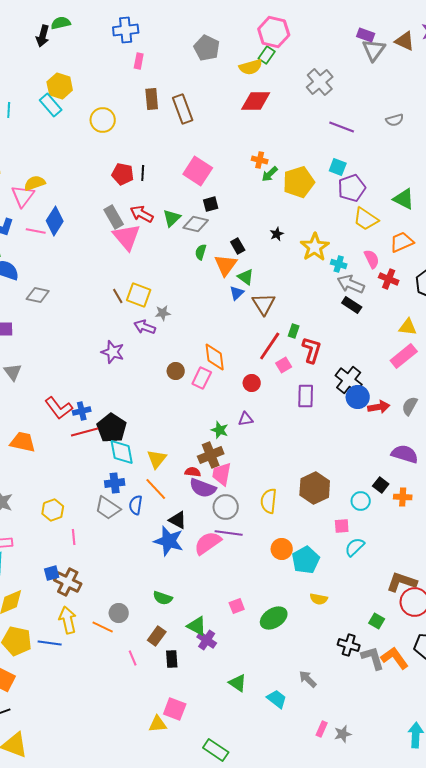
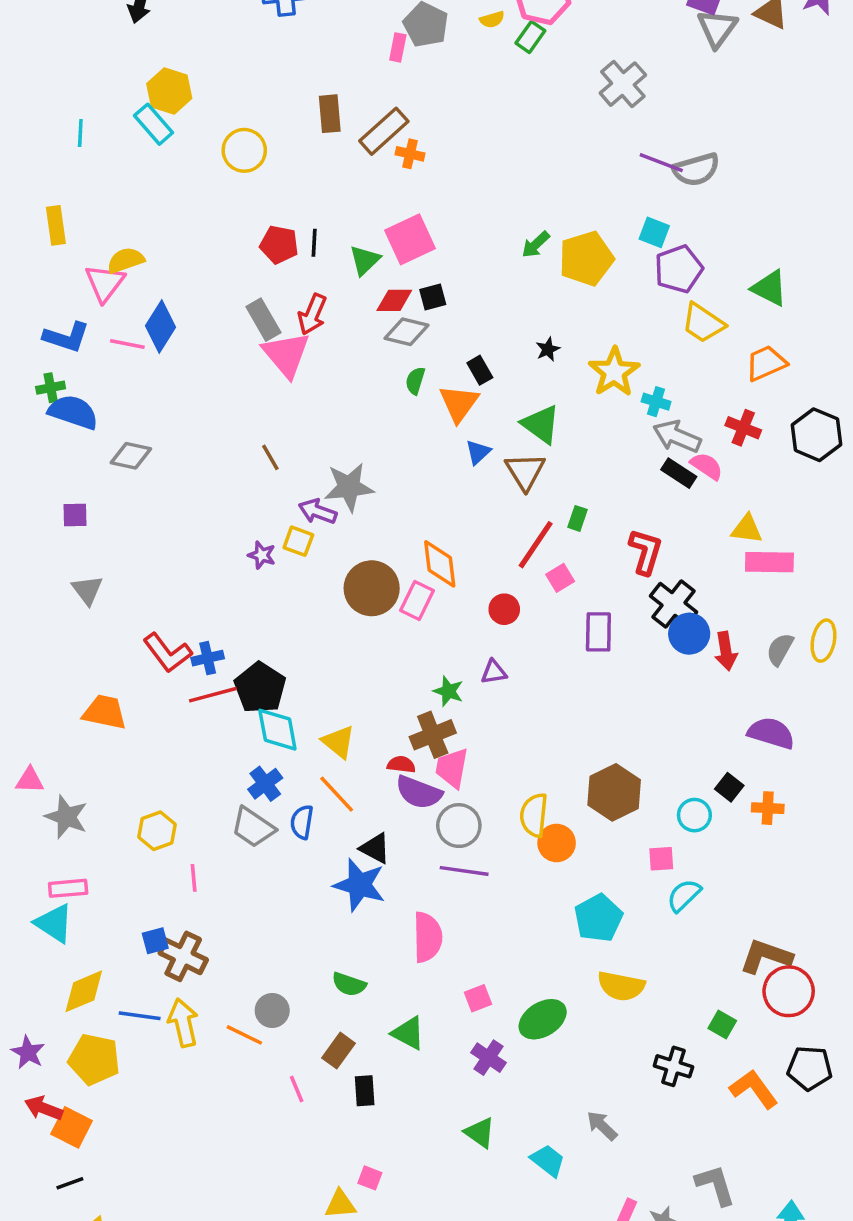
pink rectangle: (139, 61) -> (398, 47), moved
yellow semicircle: (251, 67) -> (492, 20), moved, size x0.6
red diamond: (256, 101) -> (394, 300), moved, size x0.7
brown rectangle: (183, 109) -> (384, 131), turned 68
gray semicircle: (395, 120) -> (696, 170), moved, size x1.5
orange cross: (260, 160) -> (410, 154), moved
pink square: (198, 171) -> (410, 239), turned 32
red arrow: (142, 214) -> (312, 314), turned -95
green triangle: (172, 218) -> (365, 260), moved
pink semicircle: (372, 259) -> (707, 466), moved, turned -30
green triangle: (246, 277) -> (541, 424), moved, size x1.4
yellow square: (139, 295) -> (298, 541), moved, size x0.7
gray star: (163, 313) -> (349, 487), size x1.8
yellow triangle: (408, 327) -> (747, 529), moved
red L-shape: (312, 350) -> (646, 552), moved
purple star: (113, 352) -> (262, 555), size x0.7
pink rectangle: (404, 356) -> (769, 562), turned 40
brown circle: (176, 371) -> (372, 588), size x1.8
red arrow: (379, 407) -> (726, 651), turned 90
yellow triangle: (157, 459) -> (338, 742), turned -30
blue cross: (115, 483) -> (265, 784), turned -30
pink semicircle: (208, 543) -> (427, 937), moved, turned 124
orange circle: (282, 549) -> (557, 843), moved
yellow semicircle: (319, 599) -> (621, 986), size x1.5
purple cross: (207, 640) -> (489, 1058), moved
blue line: (50, 643) -> (140, 1016), moved
gray L-shape: (373, 658) -> (715, 1185), moved
pink square: (175, 709) -> (370, 1178), size x0.6

